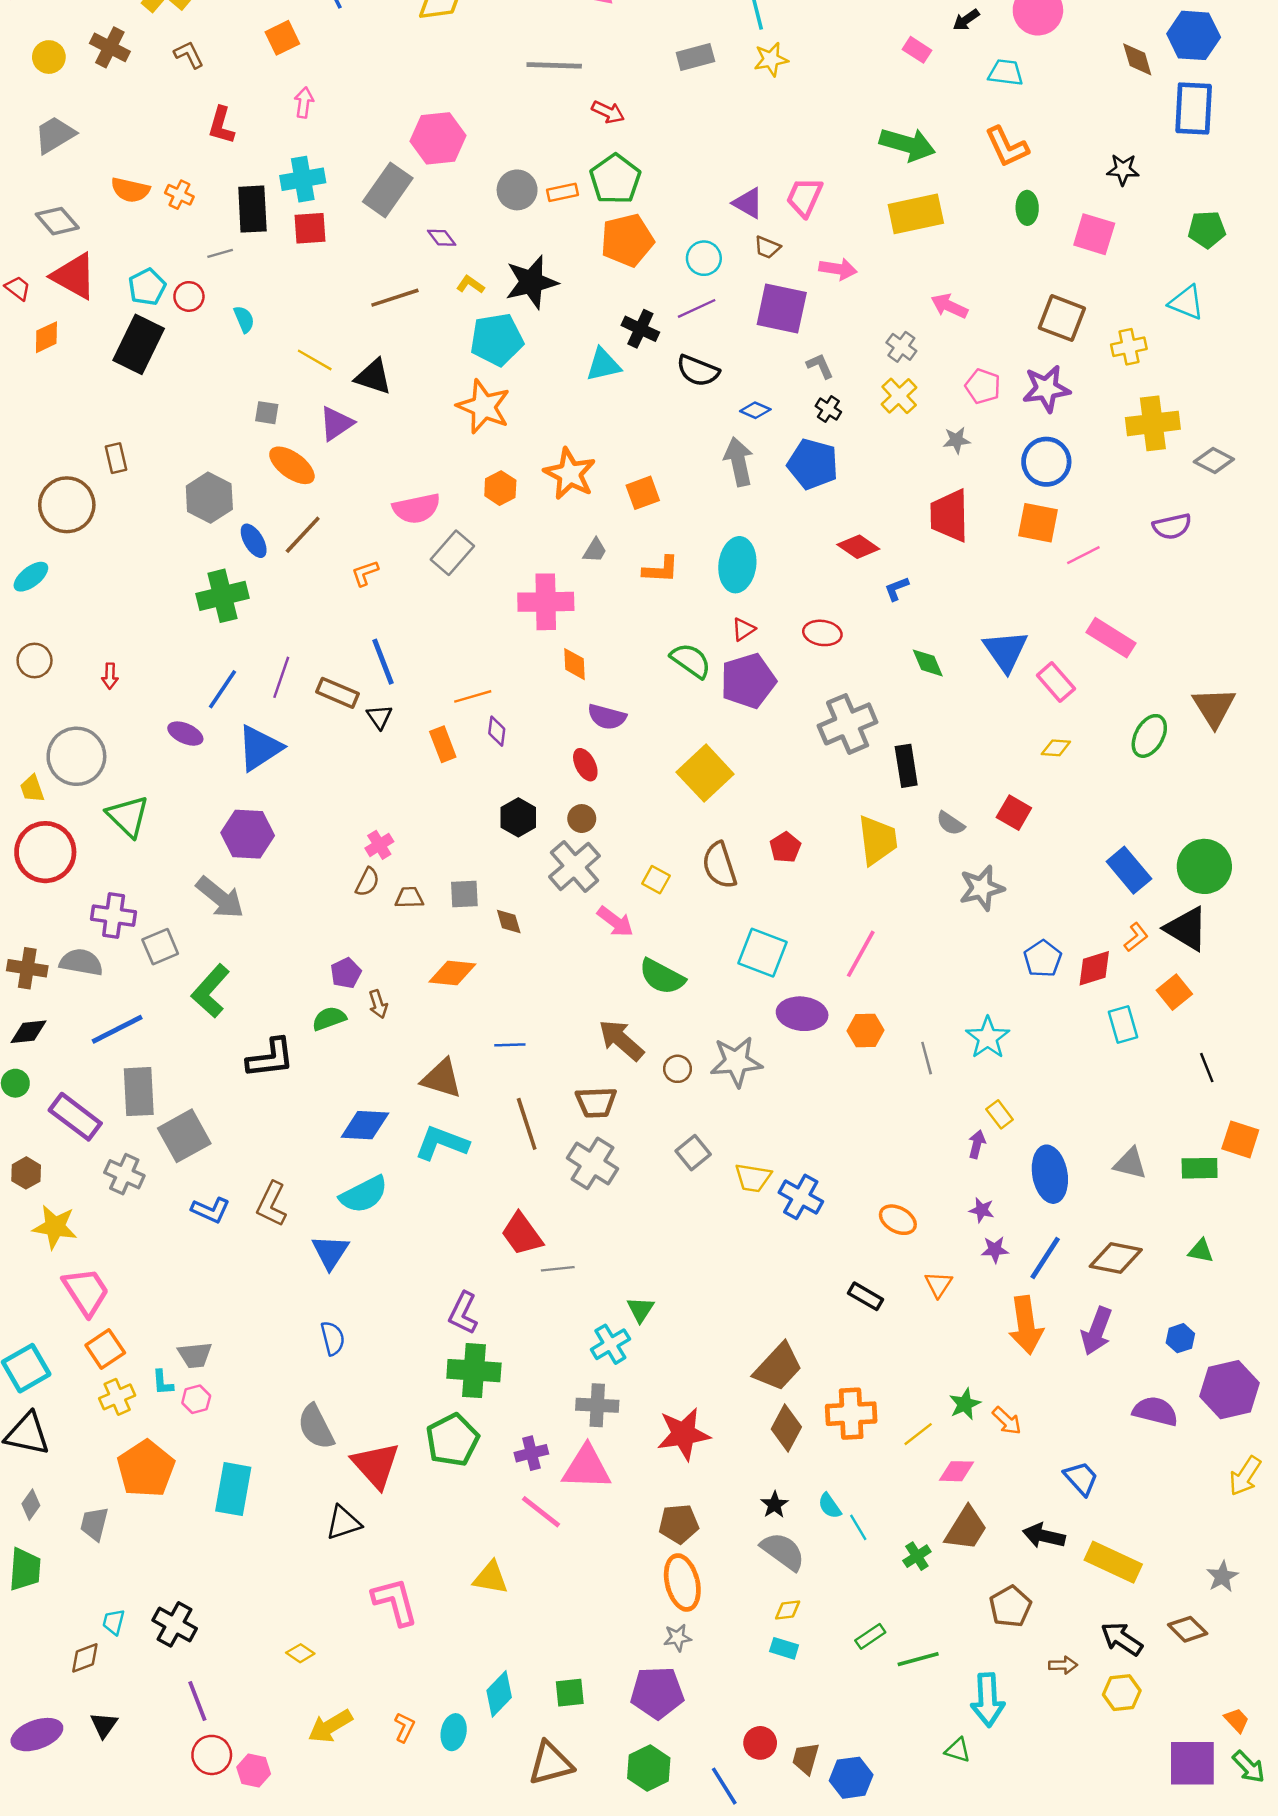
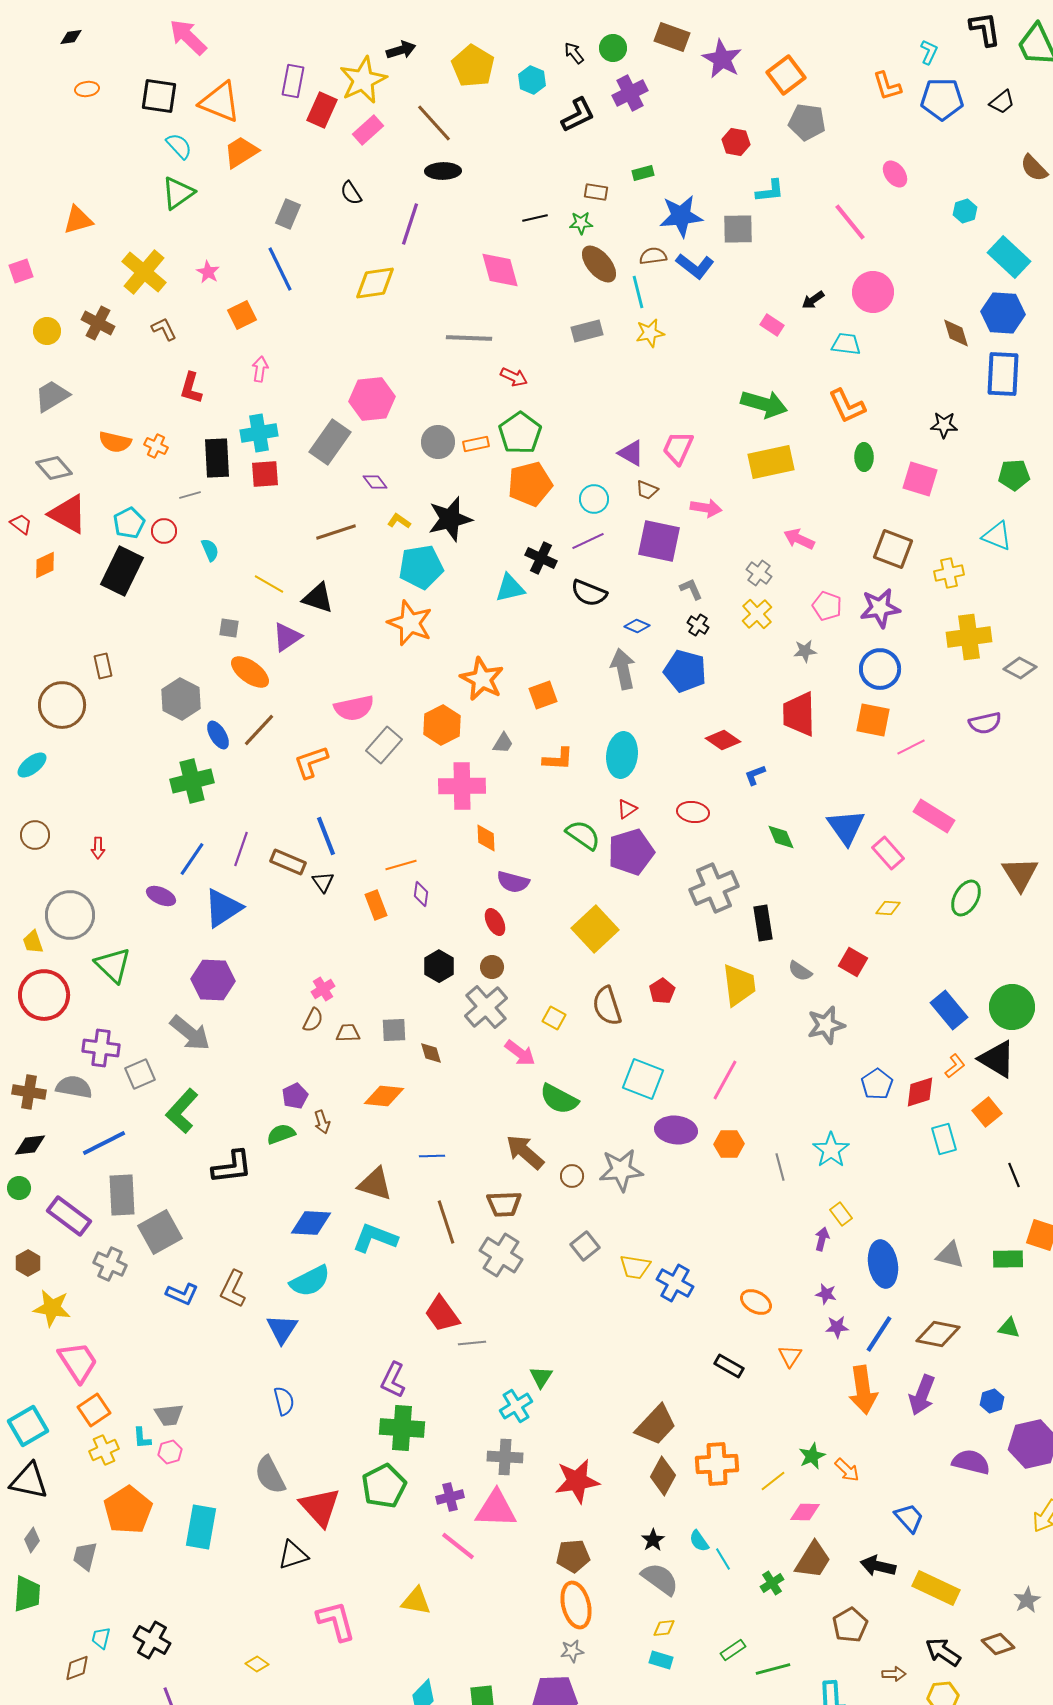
orange hexagon: (500, 488) -> (442, 725), moved, size x1.4
orange L-shape: (365, 573) -> (311, 762), size x1.5

